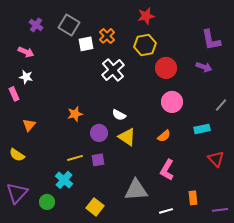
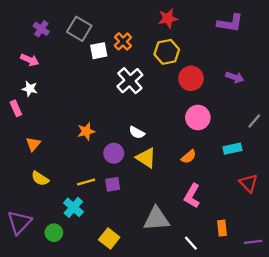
purple L-shape: (211, 40) -> (230, 23), moved, turned -70
yellow semicircle: (17, 155) -> (40, 179), moved
white line: (166, 211) -> (191, 243), turned 64

